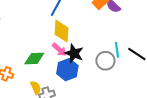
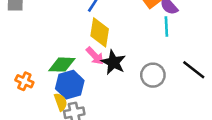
cyan line: (117, 50) -> (166, 26), moved
blue hexagon: (67, 70) -> (70, 85), moved

